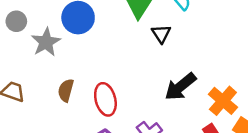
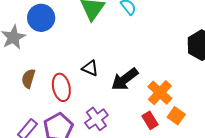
black triangle: (161, 34) -> (90, 68), moved, turned -36

